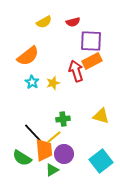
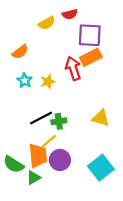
yellow semicircle: (44, 22) -> (47, 23), moved
orange semicircle: (28, 56) -> (20, 52), size x0.7
black line: (33, 133) -> (41, 118), moved, turned -75
green triangle: (52, 170) -> (33, 178), moved

